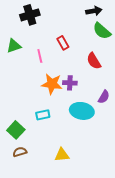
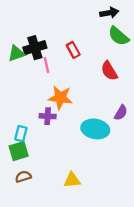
black cross: (30, 15) -> (35, 48), moved
purple cross: (70, 83) -> (48, 116), moved
cyan rectangle: (43, 115) -> (21, 134), moved, turned -64
green square: (16, 130) -> (19, 151), turned 30

